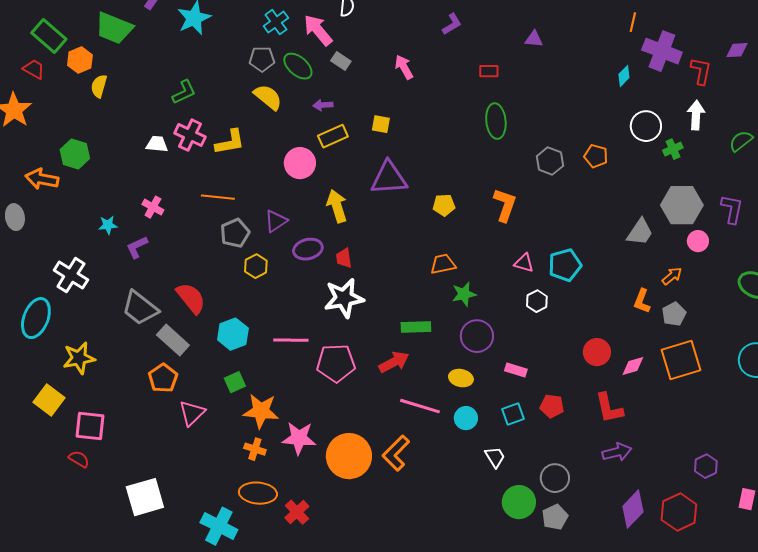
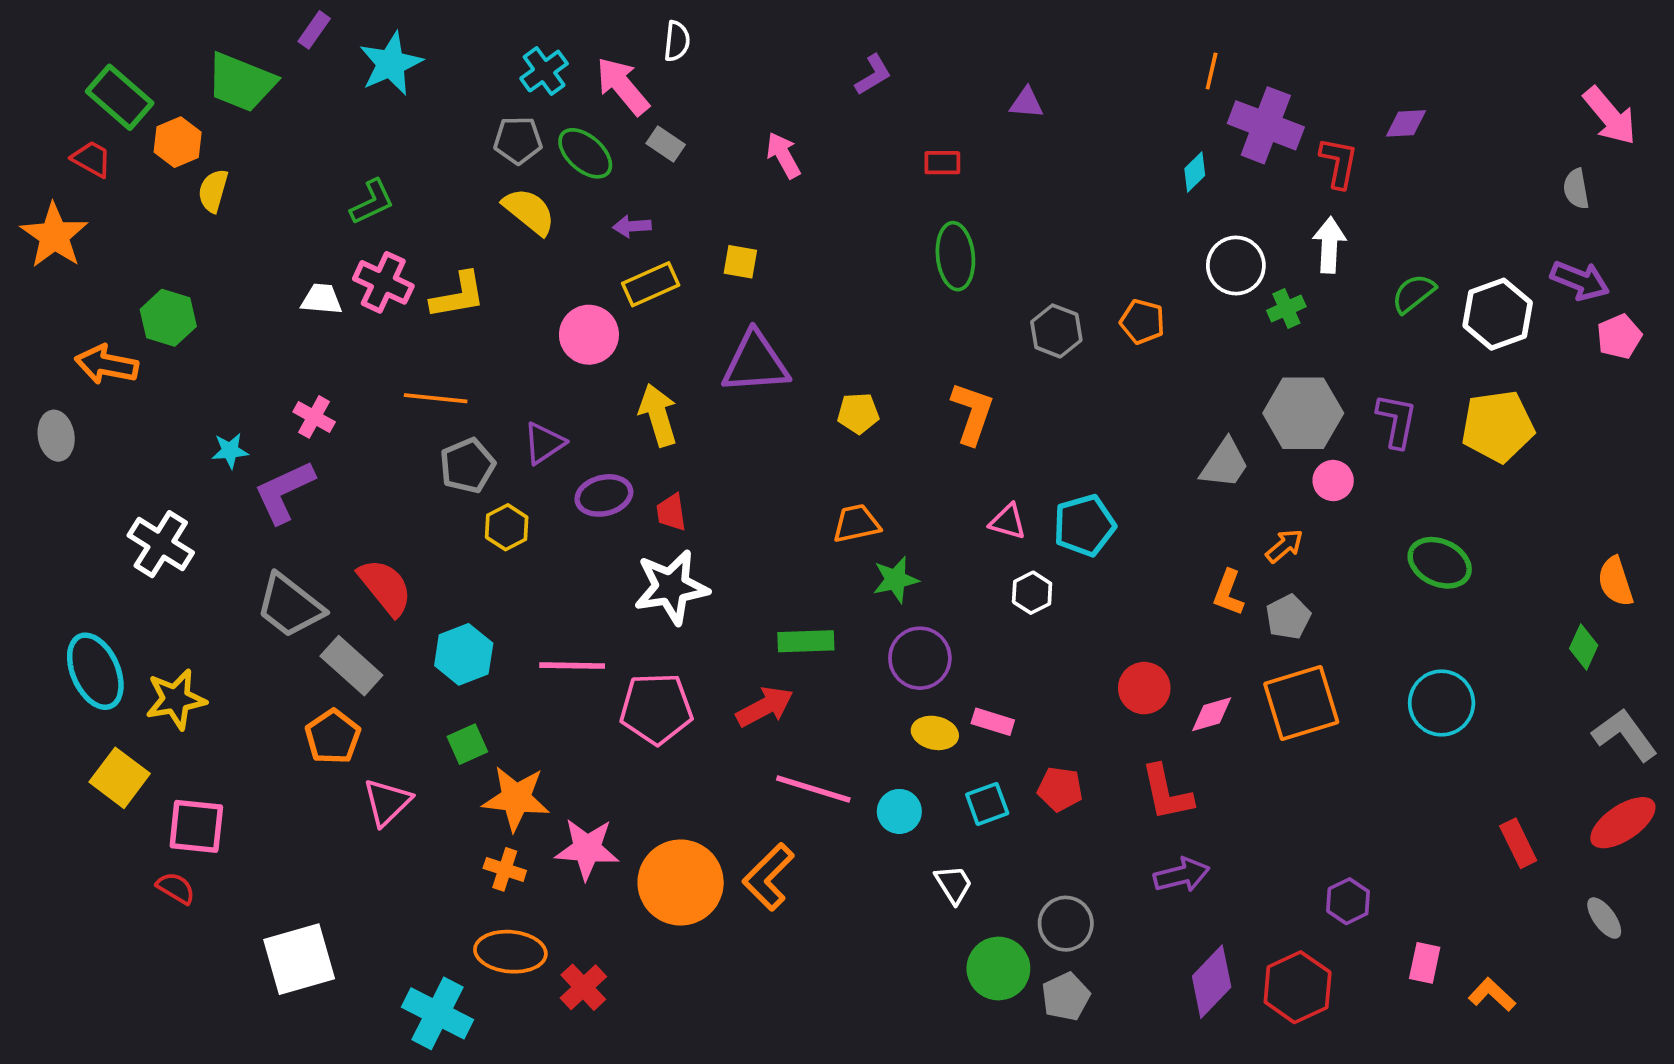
purple L-shape: (137, 247) -> (284, 492), size x1.5
cyan ellipse: (36, 318) -> (95, 671), moved, turned -45
yellow ellipse: (461, 378) -> (935, 733), moved

